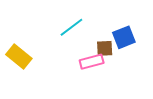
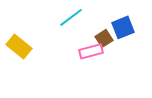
brown square: (105, 48) -> (104, 38), turned -30

